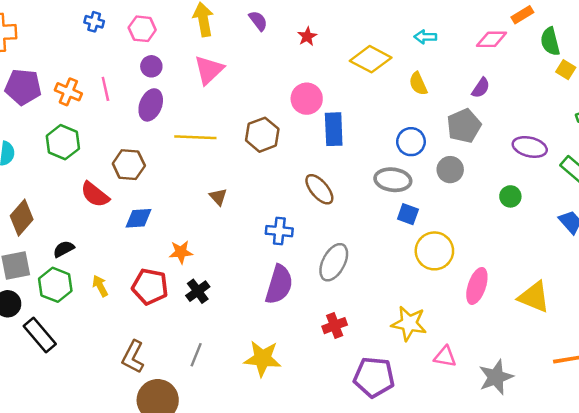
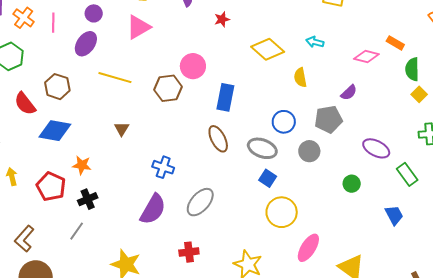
orange rectangle: (522, 15) -> (395, 43), turned 48
pink circle: (307, 99) -> (193, 66), moved
brown ellipse: (319, 189) -> (218, 139), moved
blue diamond: (139, 218) -> (55, 131), size x1.4
gray line: (196, 355) -> (77, 231), moved

